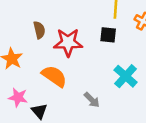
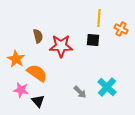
orange semicircle: (54, 76) -> (37, 73), moved
cyan cross: (126, 76) -> (107, 87), moved

